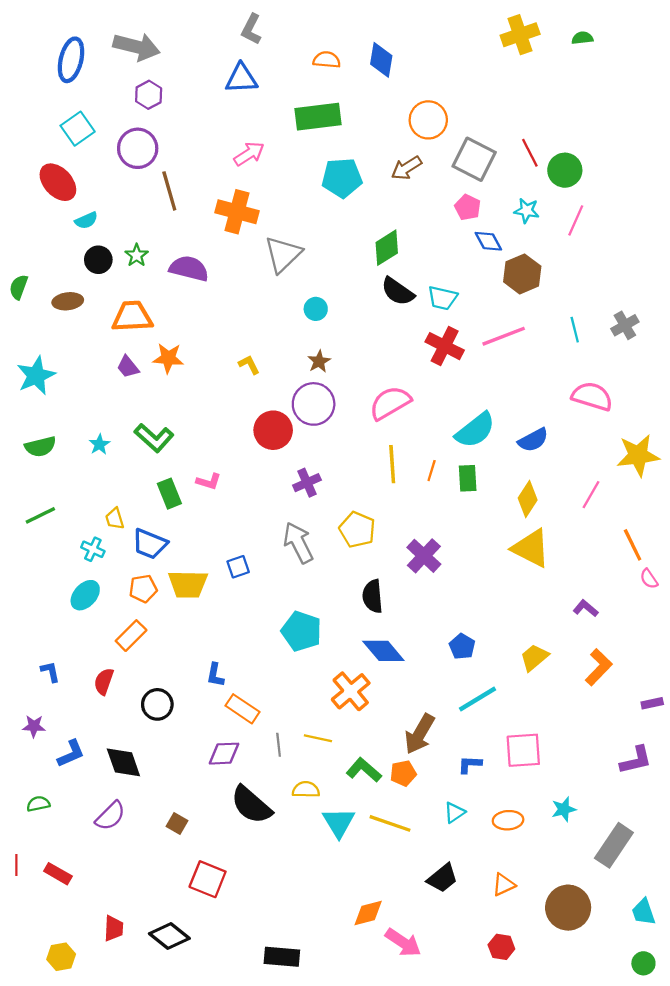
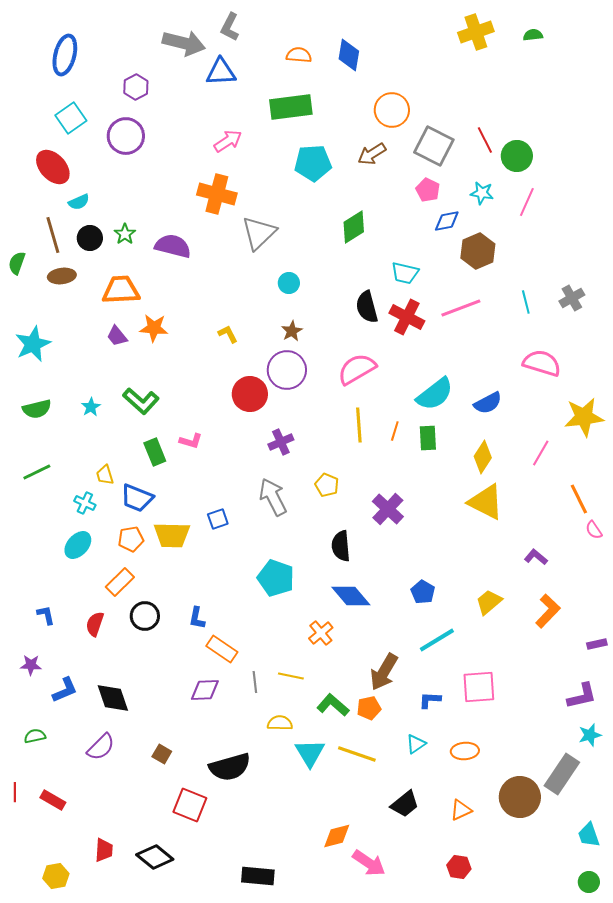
gray arrow: (137, 47) -> (184, 43), moved
brown line: (169, 191) -> (53, 235), moved
blue diamond: (488, 241) -> (447, 221), turned -72
black semicircle: (398, 291) -> (367, 307), moved, turned 40
yellow pentagon: (357, 530) -> (327, 485), size x0.7
orange cross: (351, 691) -> (321, 633), size x0.7
black circle: (157, 704) -> (145, 616), moved
black semicircle: (251, 805) -> (230, 767), moved, turned -57
cyan star: (564, 809) -> (590, 735), moved
brown circle: (568, 908) -> (520, 797), moved

